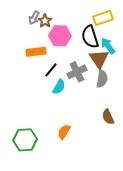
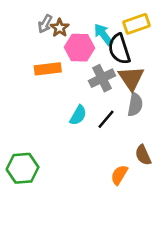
cyan arrow: (108, 46) -> (103, 34), moved
black line: (51, 70) -> (106, 119), moved
gray cross: (77, 72) -> (102, 78), moved
orange semicircle: (64, 132) -> (119, 175), moved
green hexagon: (25, 140) -> (23, 168), moved

